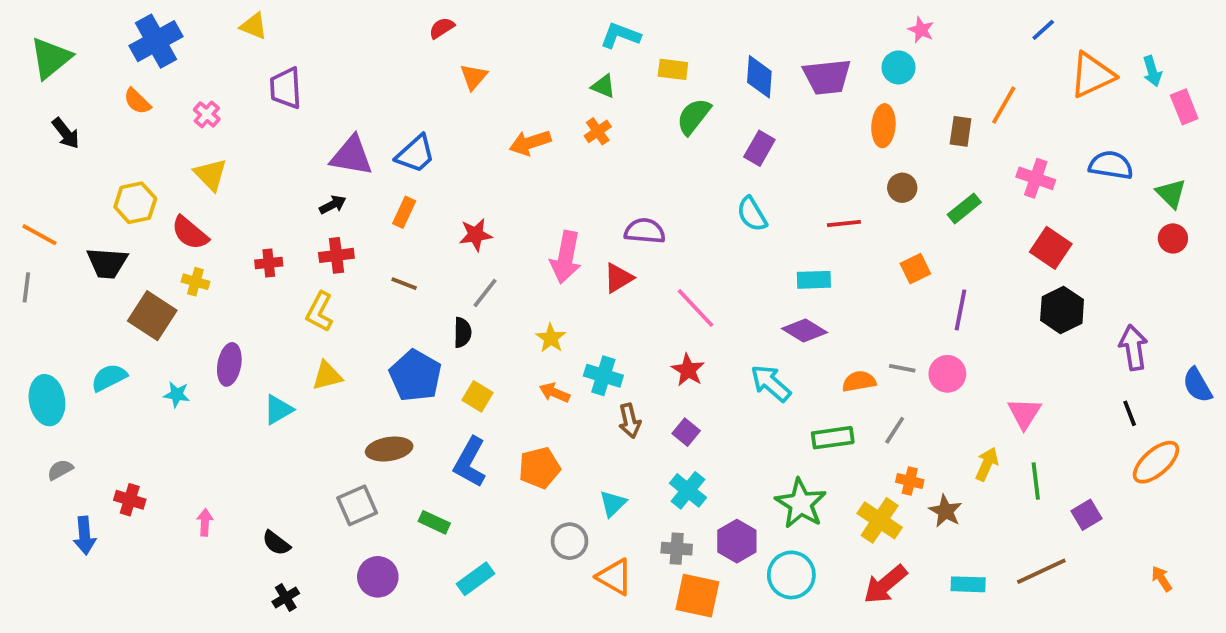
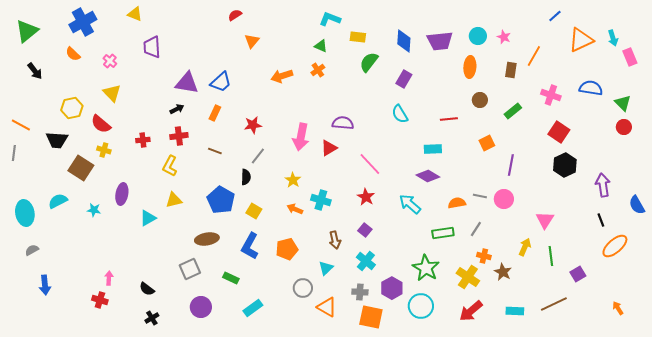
pink star: (921, 30) -> (504, 37), moved
brown arrow: (630, 421) -> (335, 240), moved
red cross: (130, 500) -> (100, 300), moved

